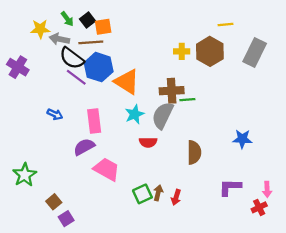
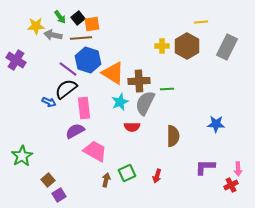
black semicircle: (72, 58) -> (66, 89), moved, turned 105
brown cross: (172, 91) -> (139, 81), moved
brown arrow: (158, 193) -> (106, 180), moved

